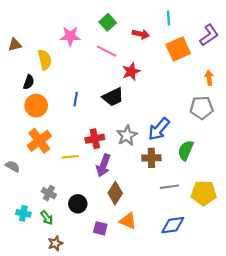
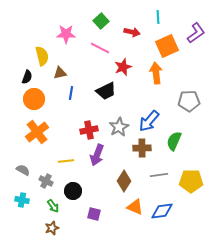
brown triangle: (15, 45) -> (60, 73), moved
orange arrow: (209, 78) -> (156, 73), moved, size x1.5
yellow line: (70, 157) -> (66, 161), moved
gray semicircle: (13, 166) -> (23, 170), moved
brown diamond: (115, 193) -> (124, 181), moved
green arrow: (47, 218) -> (53, 206), moved
orange triangle: (128, 221) -> (135, 207), moved

